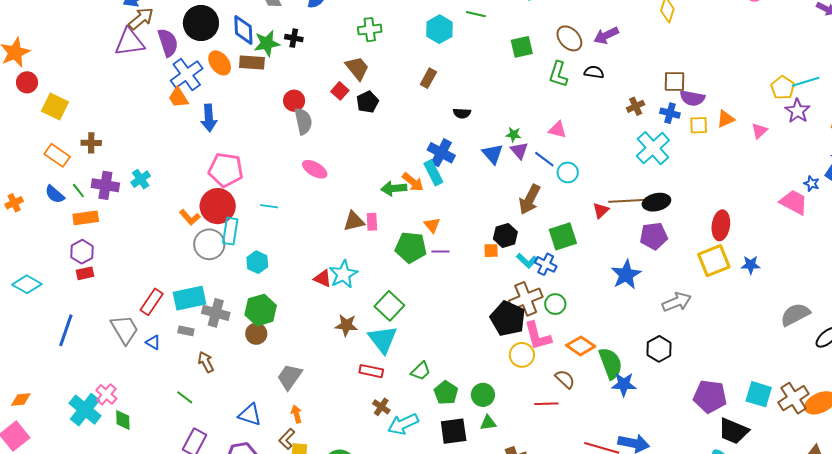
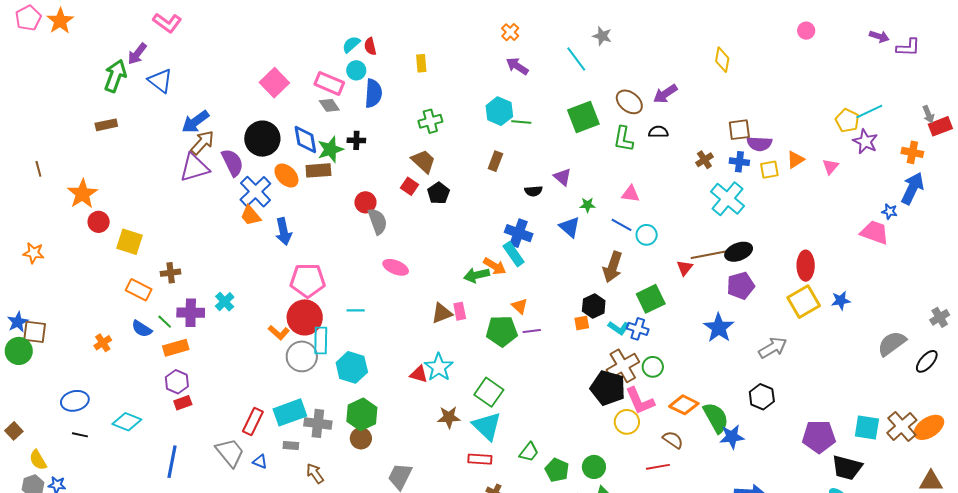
green line: (476, 14) -> (521, 122), moved
green square: (522, 47) -> (583, 117), size x1.4
purple triangle: (519, 151) -> (562, 177), moved
cyan hexagon: (257, 262) -> (352, 367), size x1.4

